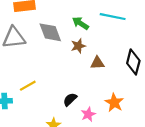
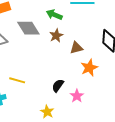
yellow line: (28, 86) -> (17, 80), turned 56
orange star: (114, 103) -> (89, 68), moved, turned 30

